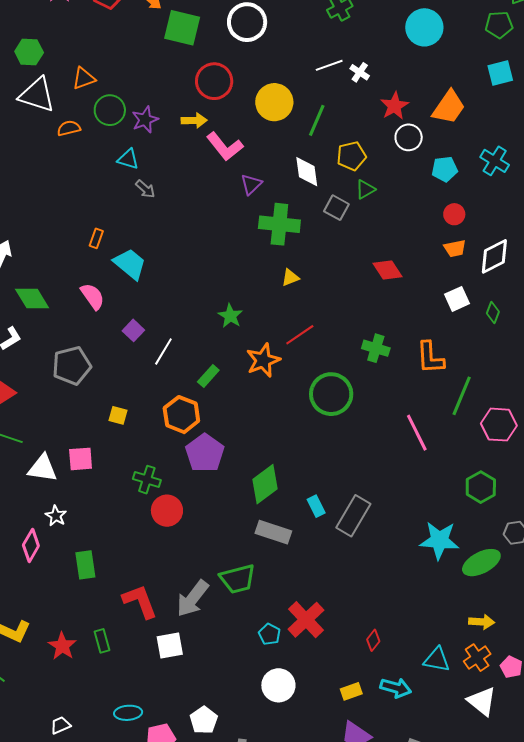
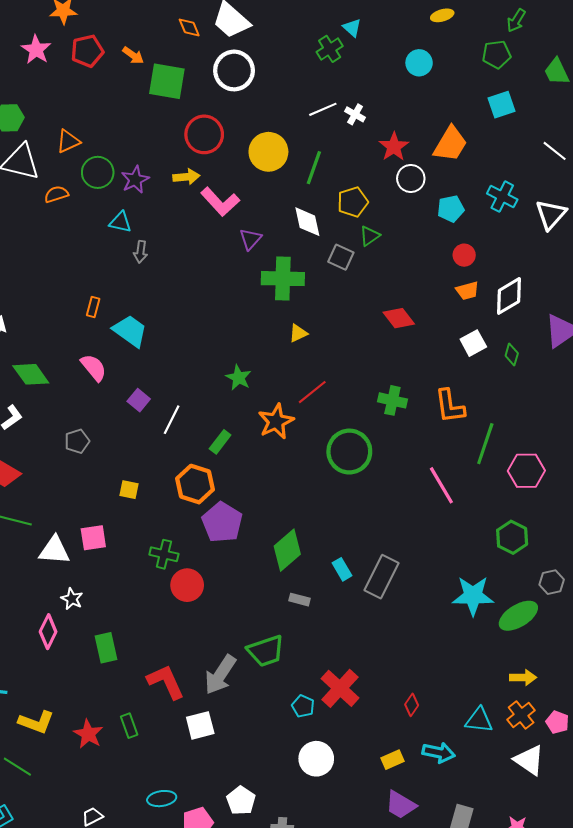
cyan circle: (424, 27) -> (419, 63), size x0.7
gray arrow: (145, 189) -> (140, 252), turned 60
gray pentagon: (72, 366) -> (77, 441), size x0.6
gray rectangle: (273, 532) -> (300, 600), size x0.6

